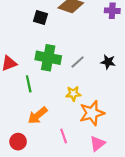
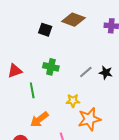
green cross: (48, 58) -> (51, 67), size x0.7
gray line: (78, 62) -> (86, 72), moved

